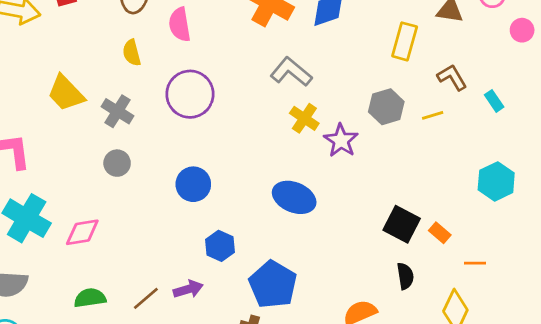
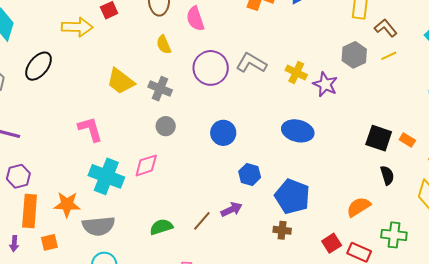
gray L-shape: (291, 72) -> (251, 63), moved
brown L-shape: (452, 77) -> (386, 28), moved
pink diamond: (82, 232) -> (146, 165), moved

